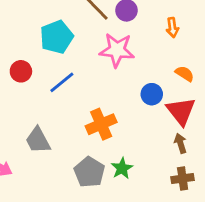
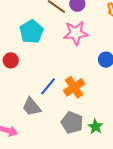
blue line: (62, 82) -> (48, 86), moved
green star: (122, 168) -> (95, 127), moved

